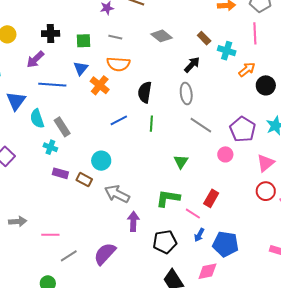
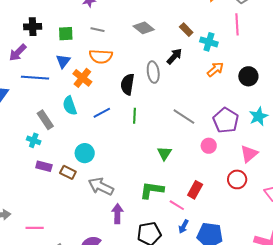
orange arrow: (247, 70) -> (215, 69), moved
gray ellipse: (186, 94) -> (153, 72), moved
cyan semicircle: (37, 119) -> (70, 106), moved
red circle: (266, 191) -> (237, 179), moved

